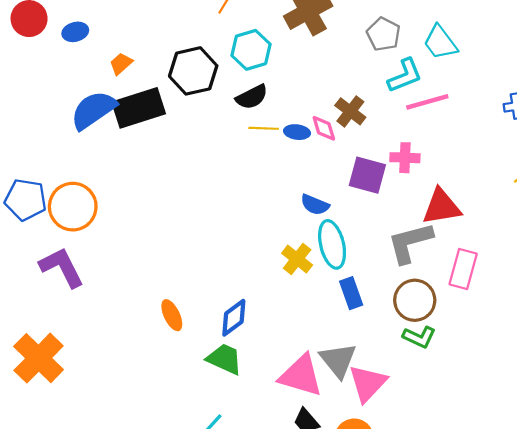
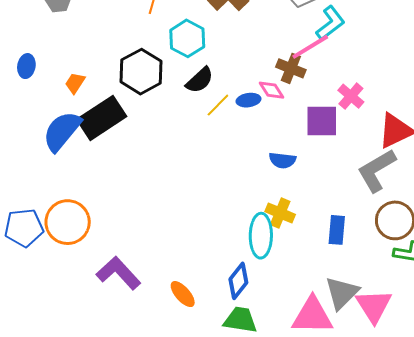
blue ellipse: (75, 32) -> (26, 66), turned -50
pink line: (427, 102) -> (310, 47), moved
yellow line: (264, 128) -> (218, 105), turned -32
pink cross: (405, 158) -> (351, 96), turned -36
cyan ellipse: (332, 244) -> (261, 236), moved, turned 30
purple L-shape: (62, 267) -> (118, 273), moved
blue rectangle: (351, 293) -> (337, 230), turned 40
gray triangle: (338, 360) -> (342, 293), turned 39

